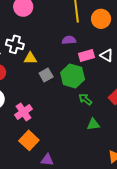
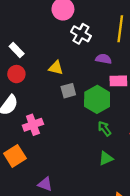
white cross: (15, 44) -> (81, 34), moved
green triangle: (93, 124) -> (106, 158), turned -32
orange square: (29, 140) -> (15, 156), moved

